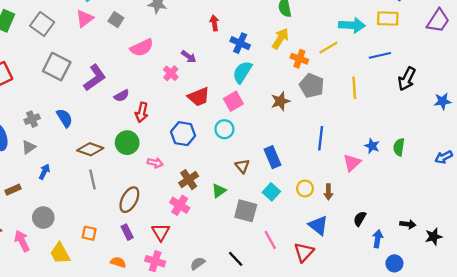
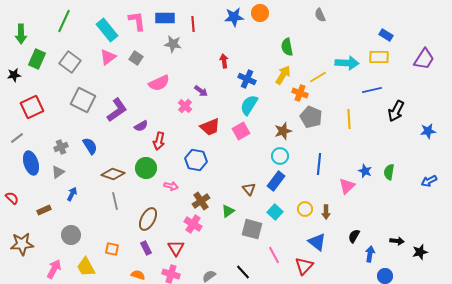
yellow line: (328, 48) -> (318, 77), moved
cyan circle: (224, 129) -> (280, 156), moved
blue rectangle: (273, 157) -> (276, 181), turned 60
pink arrow: (22, 241) -> (54, 269), moved, turned 54

